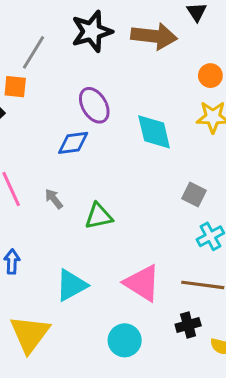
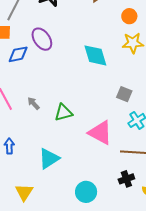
purple ellipse: (94, 105) -> (42, 39), moved
blue diamond: (73, 143) -> (18, 54), moved
pink triangle: (142, 283) -> (100, 133), moved
yellow triangle: (30, 334) -> (24, 192), size x0.7

